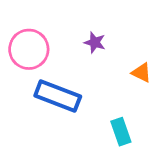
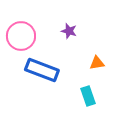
orange triangle: (141, 73) -> (97, 63), moved, turned -35

